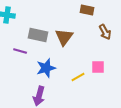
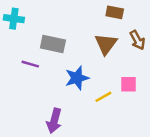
brown triangle: (64, 37) -> (106, 44), moved
blue star: (46, 68) -> (77, 78), moved

